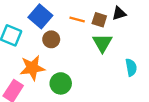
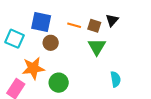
black triangle: (119, 13) -> (112, 20), turned -32
blue square: (40, 16) -> (41, 22), turned -30
cyan semicircle: (131, 67) -> (116, 79), moved

